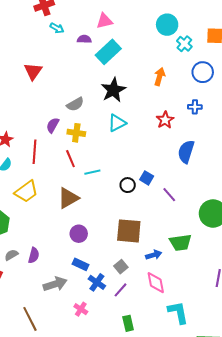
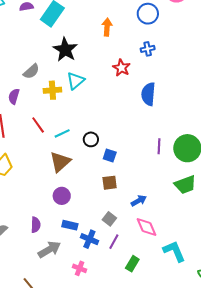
yellow cross: (76, 133) -> (52, 90), moved
blue square: (147, 178) -> (110, 156), moved
black circle: (128, 185) -> (91, 139), moved
purple line: (169, 195) -> (159, 146), moved, turned 56
brown triangle: (68, 198) -> (60, 162), moved
brown square: (129, 231) -> (110, 183), size x0.6
green trapezoid: (180, 243) -> (185, 185), moved
purple semicircle: (34, 255) -> (36, 225), moved
green rectangle: (128, 323) -> (132, 264), moved, turned 56

